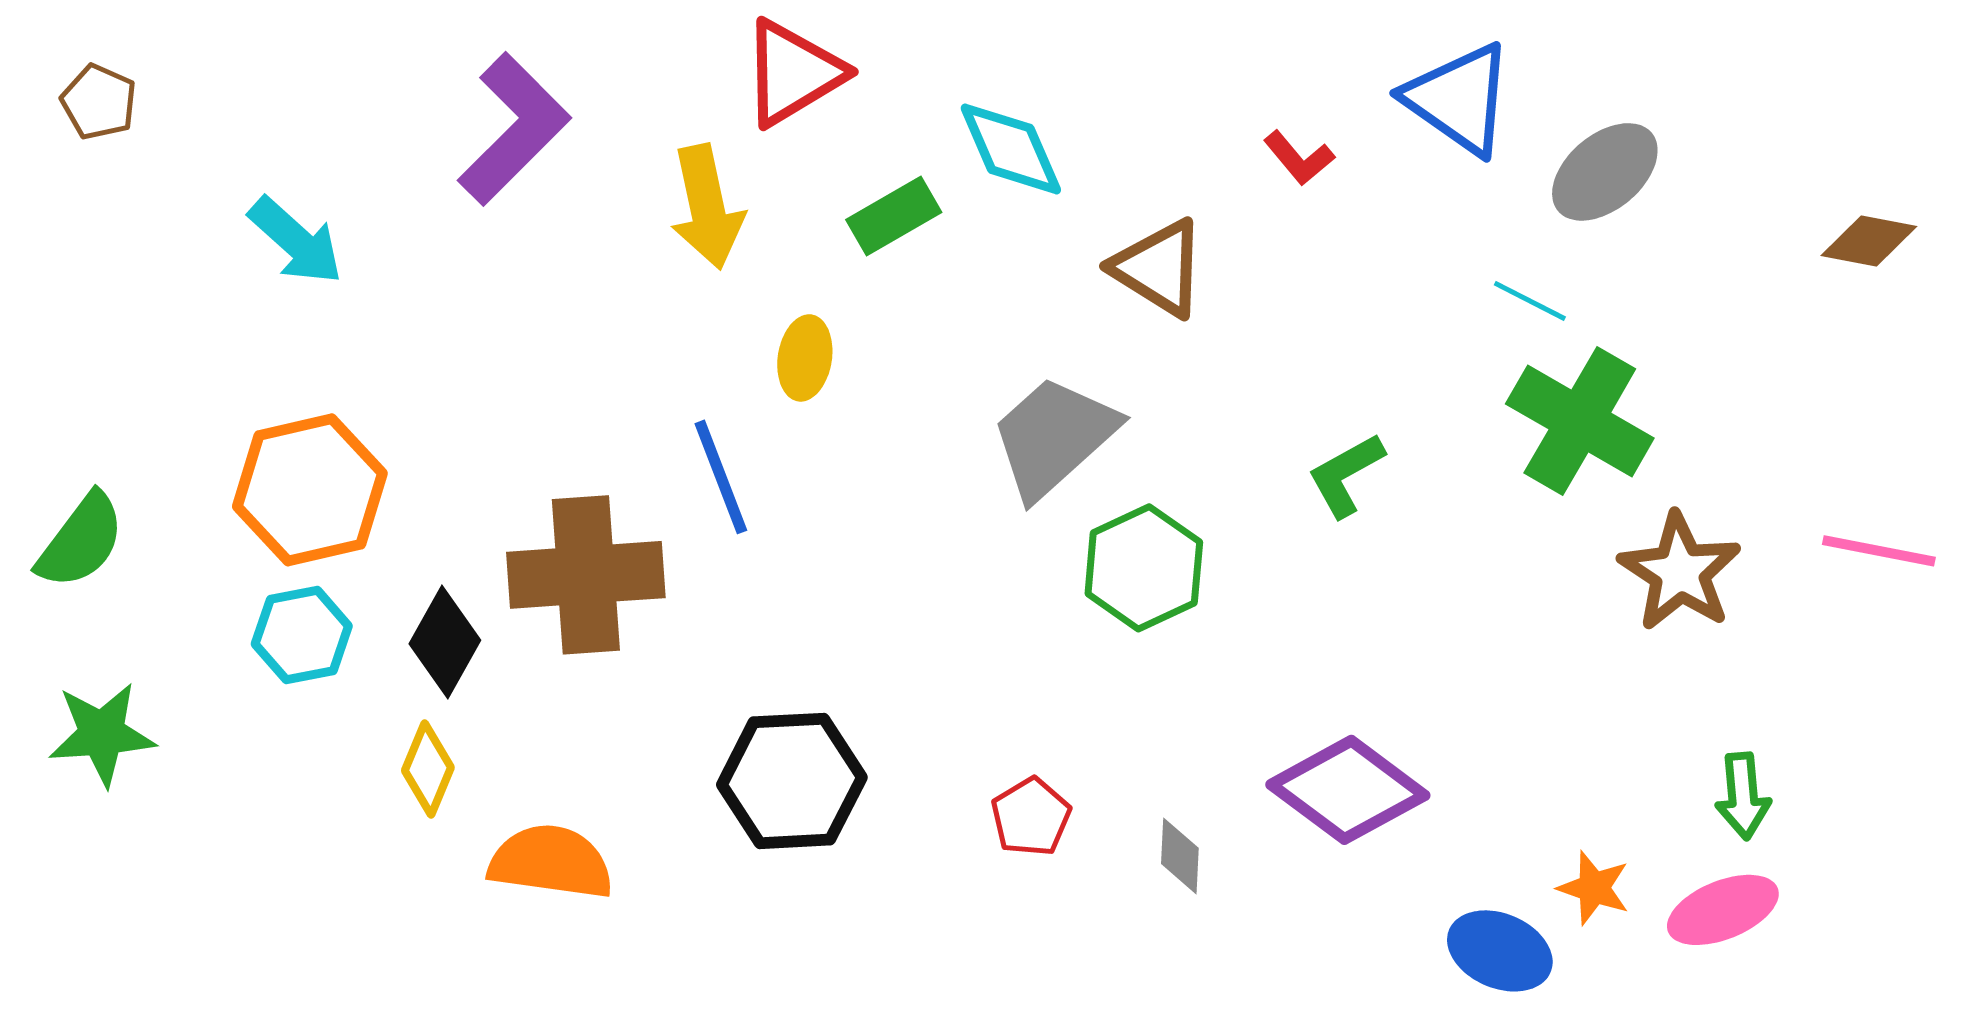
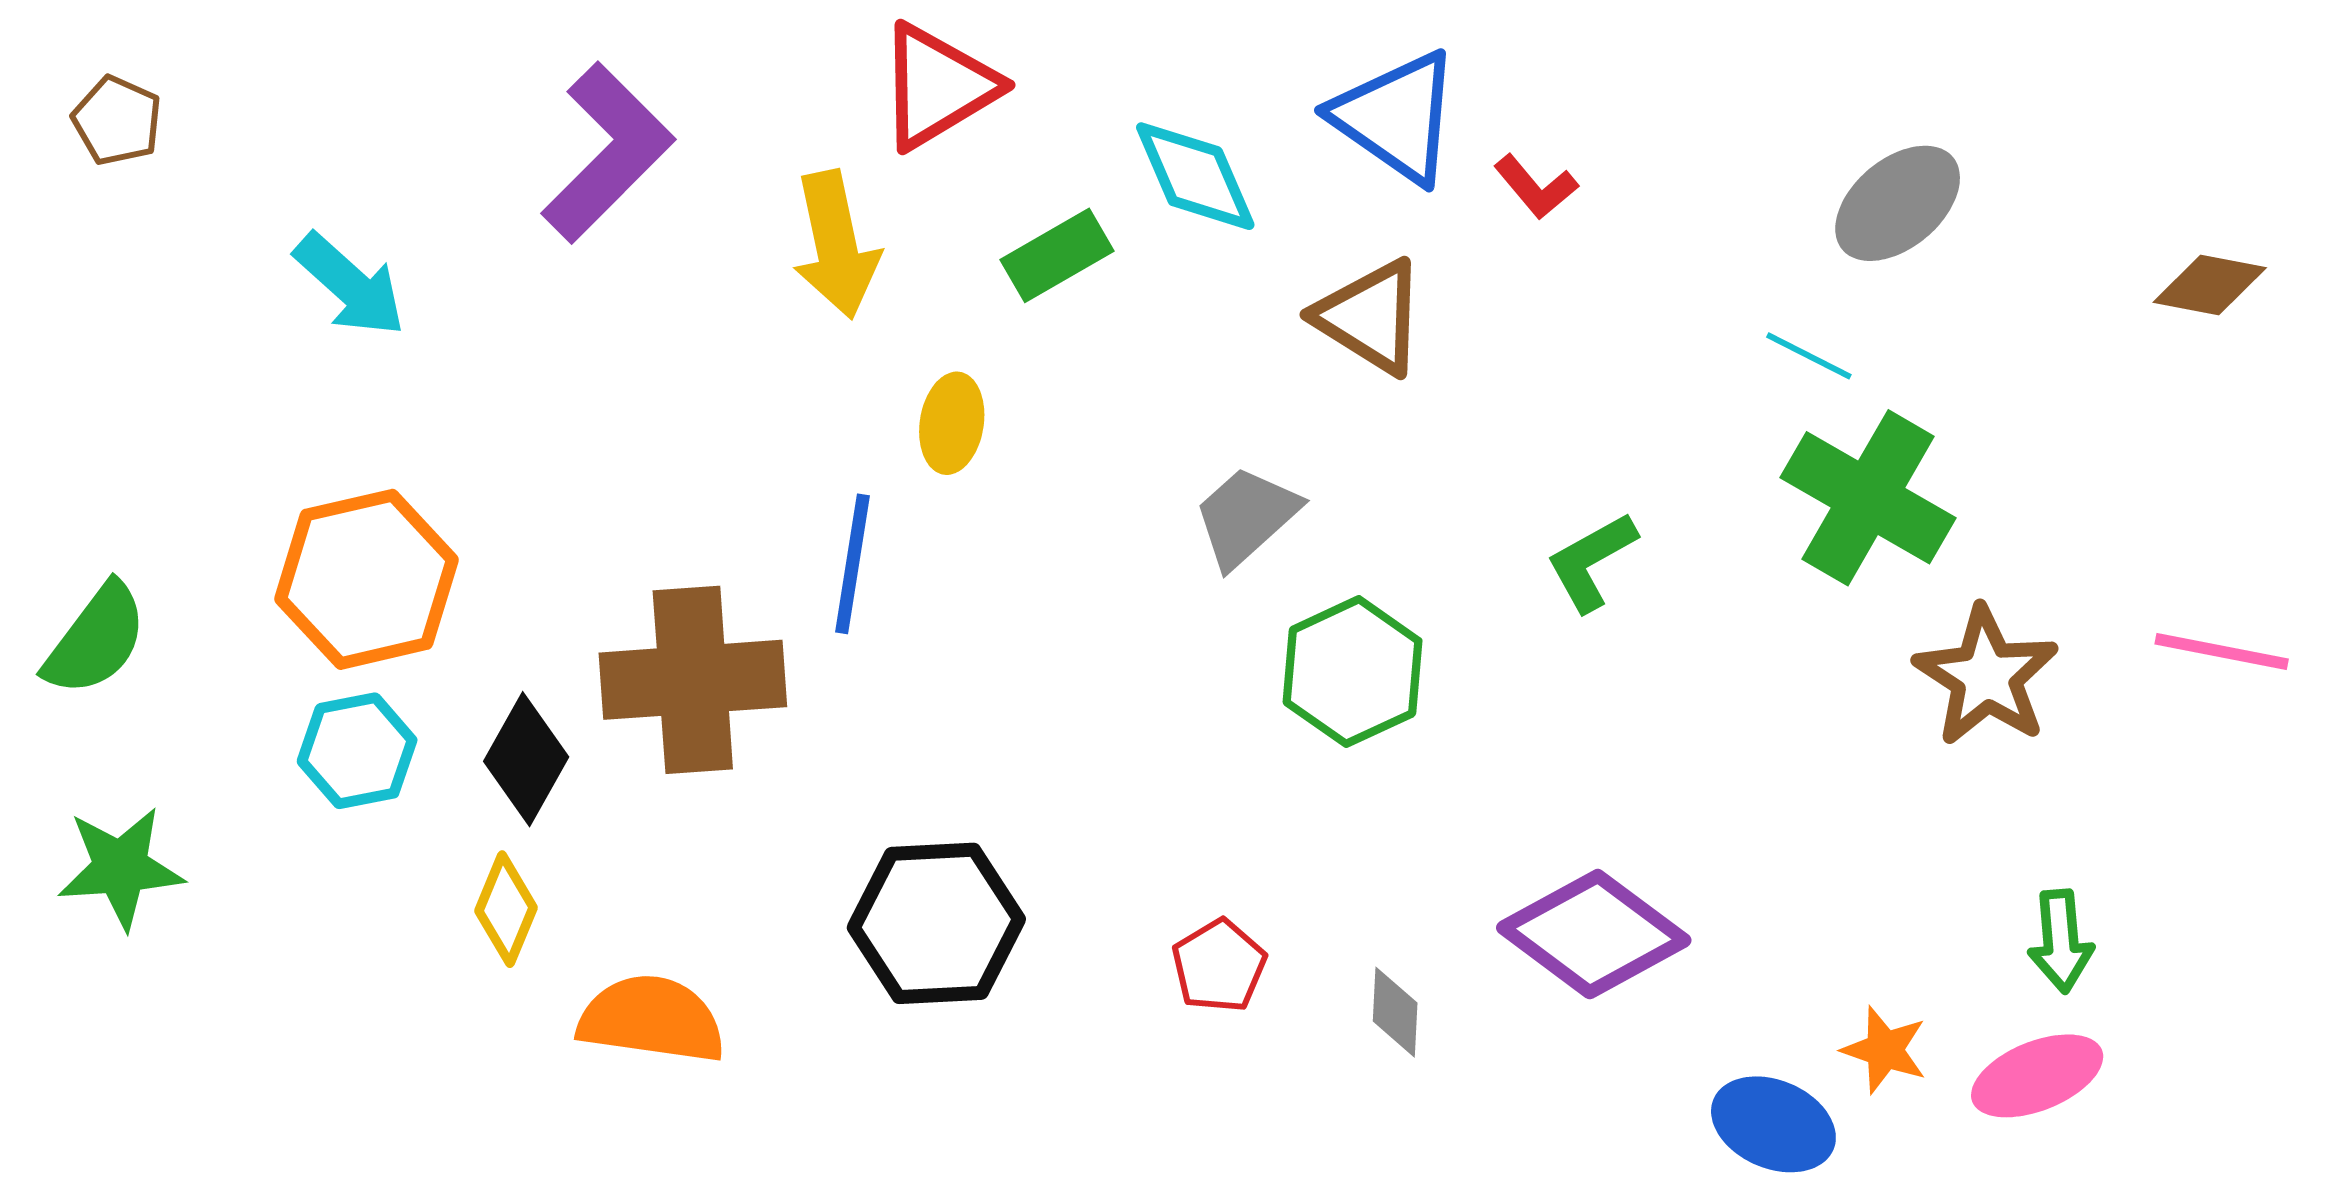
blue triangle: (1459, 99) -> (1396, 117), moved
gray trapezoid: (1054, 437) -> (1246, 517), size x0.7
blue line: (721, 477) -> (852, 564), turned 30

